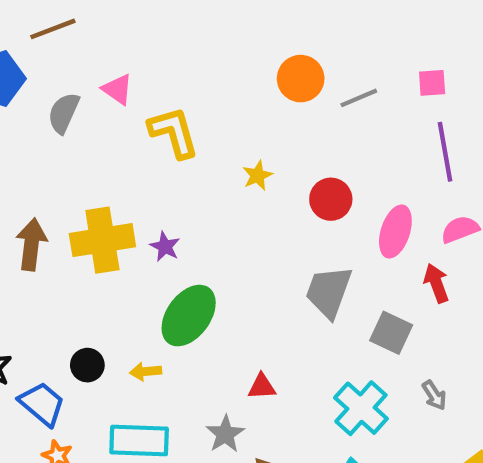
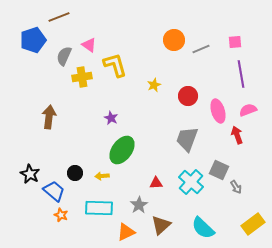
pink ellipse: (395, 232) -> (218, 111), turned -35
yellow cross: (102, 240) -> (82, 77), moved, size x0.7
gray square: (391, 333) -> (219, 170), moved
cyan cross: (361, 408) -> (191, 182), moved

